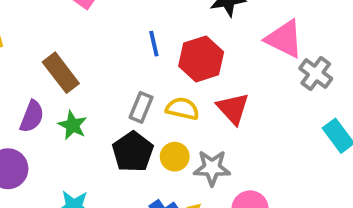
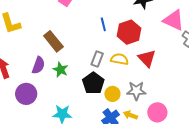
yellow circle: (175, 157) -> (112, 94), moved

